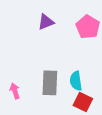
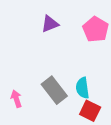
gray rectangle: (50, 83) -> (54, 90), turned -40

